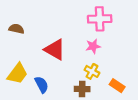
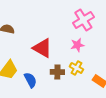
pink cross: (100, 19) -> (83, 20), turned -30
brown cross: (82, 89) -> (57, 72), moved

